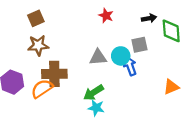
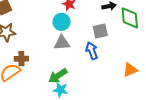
cyan circle: (121, 56) -> (62, 22), moved
brown cross: (54, 74) -> (21, 59), size x0.6

